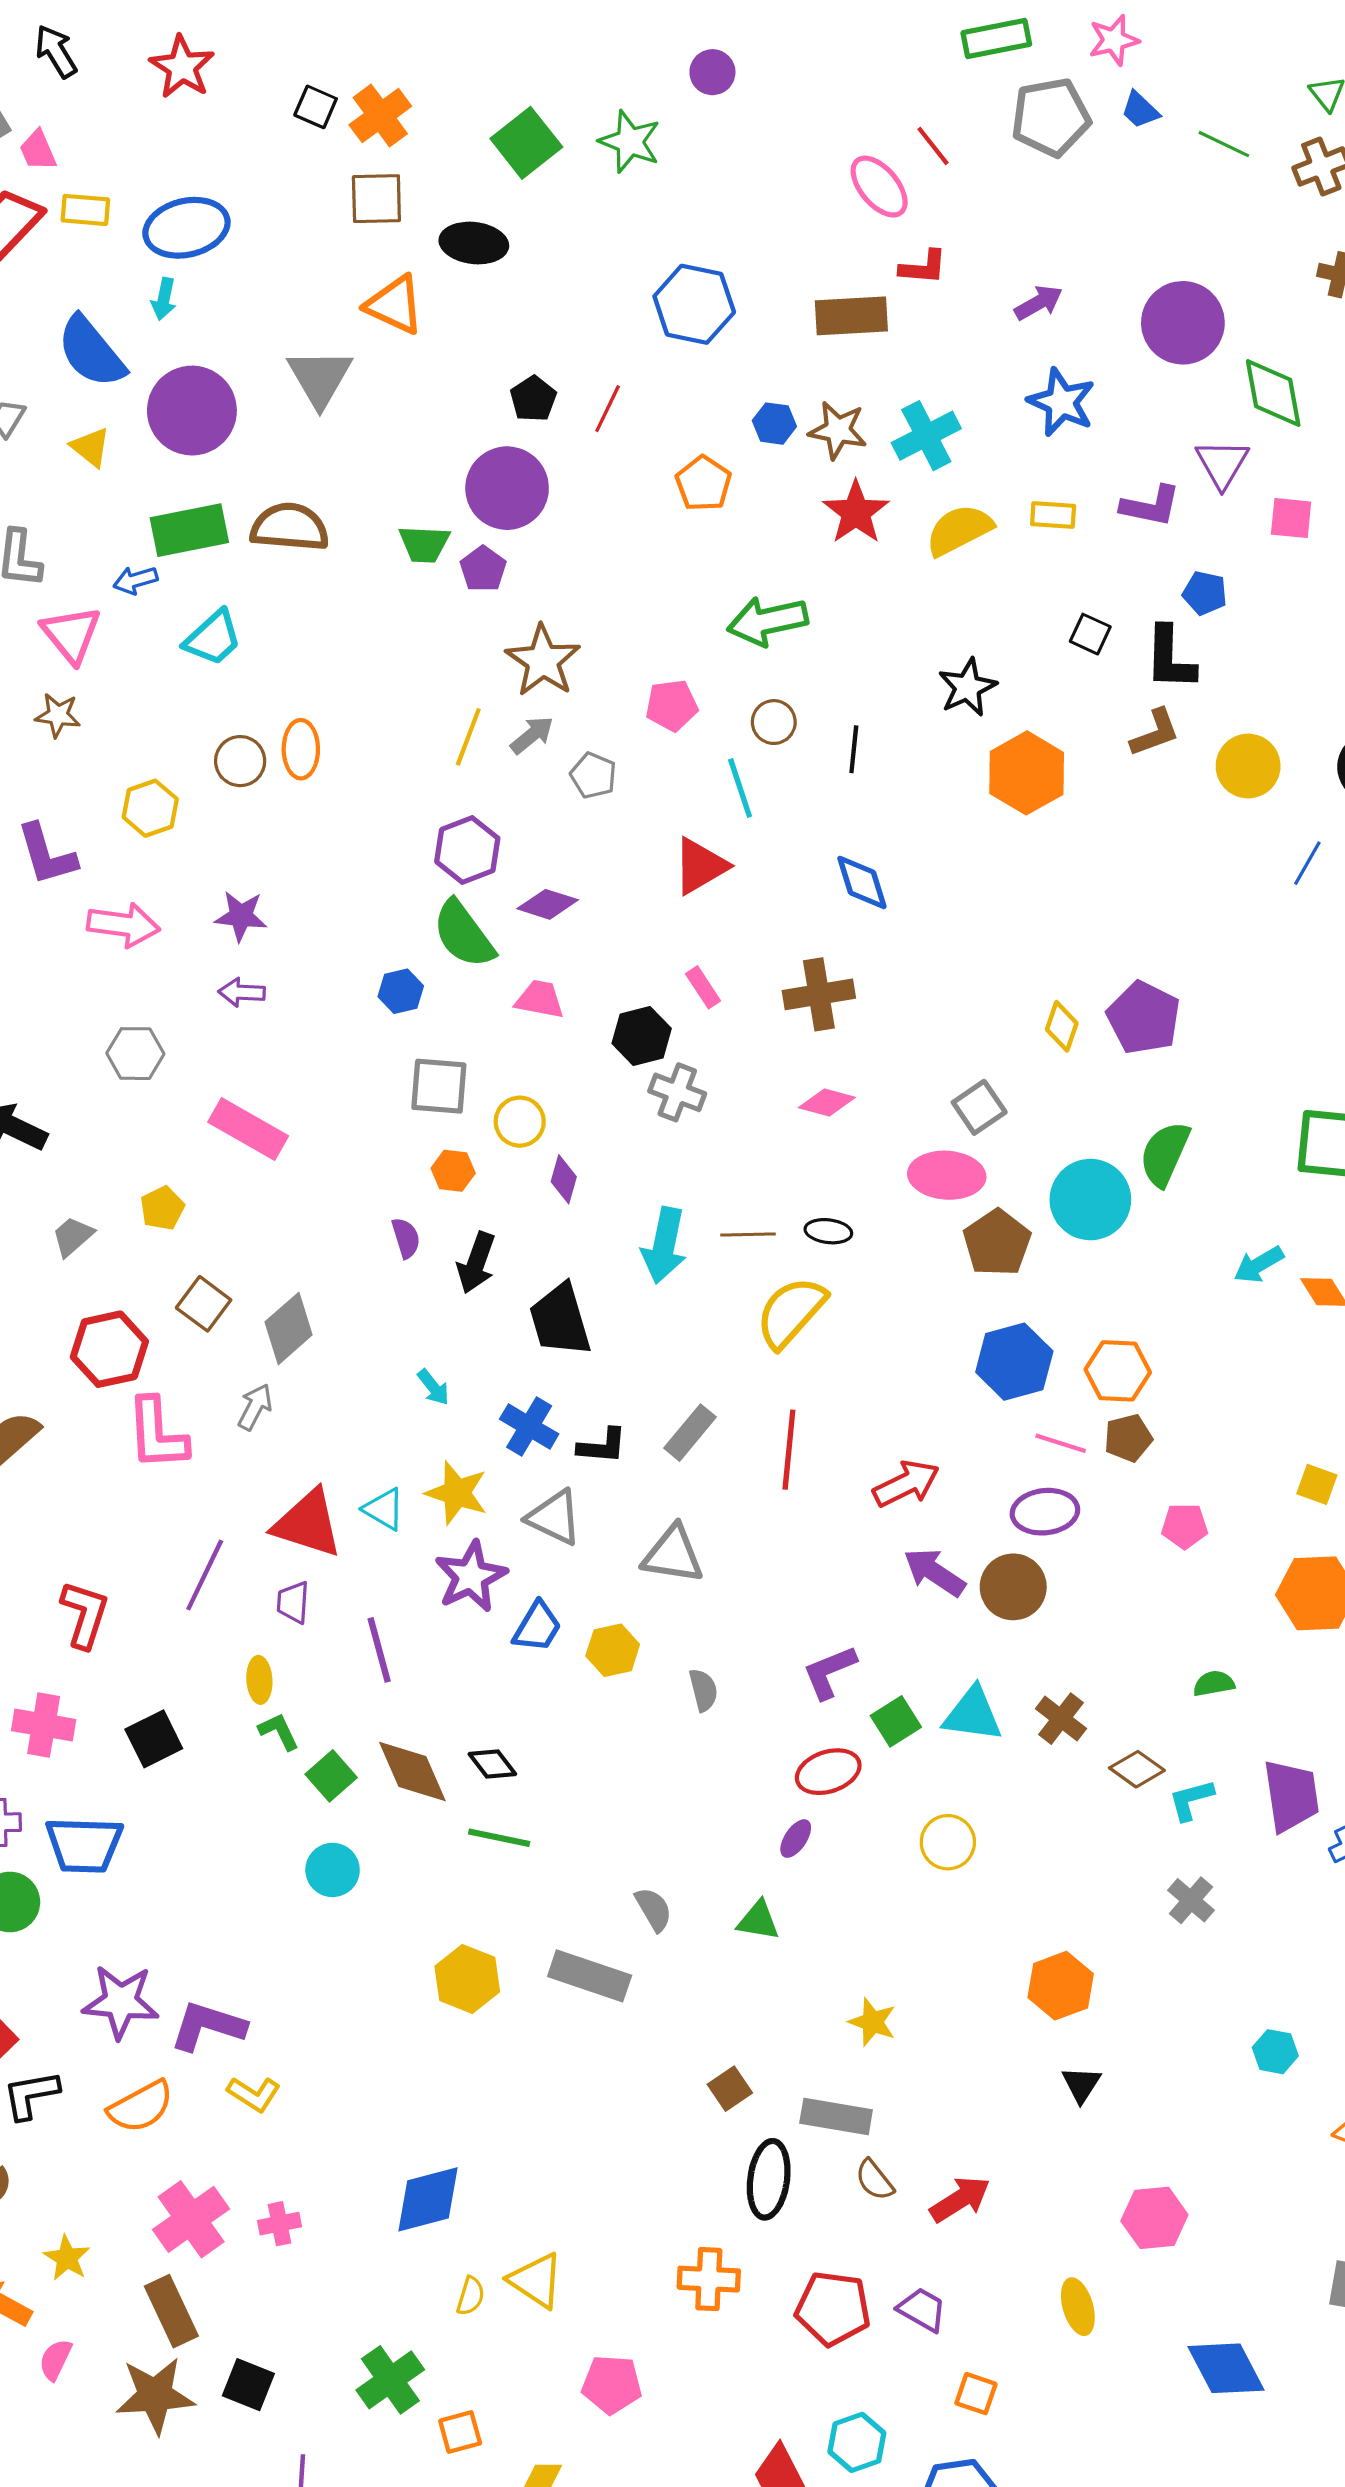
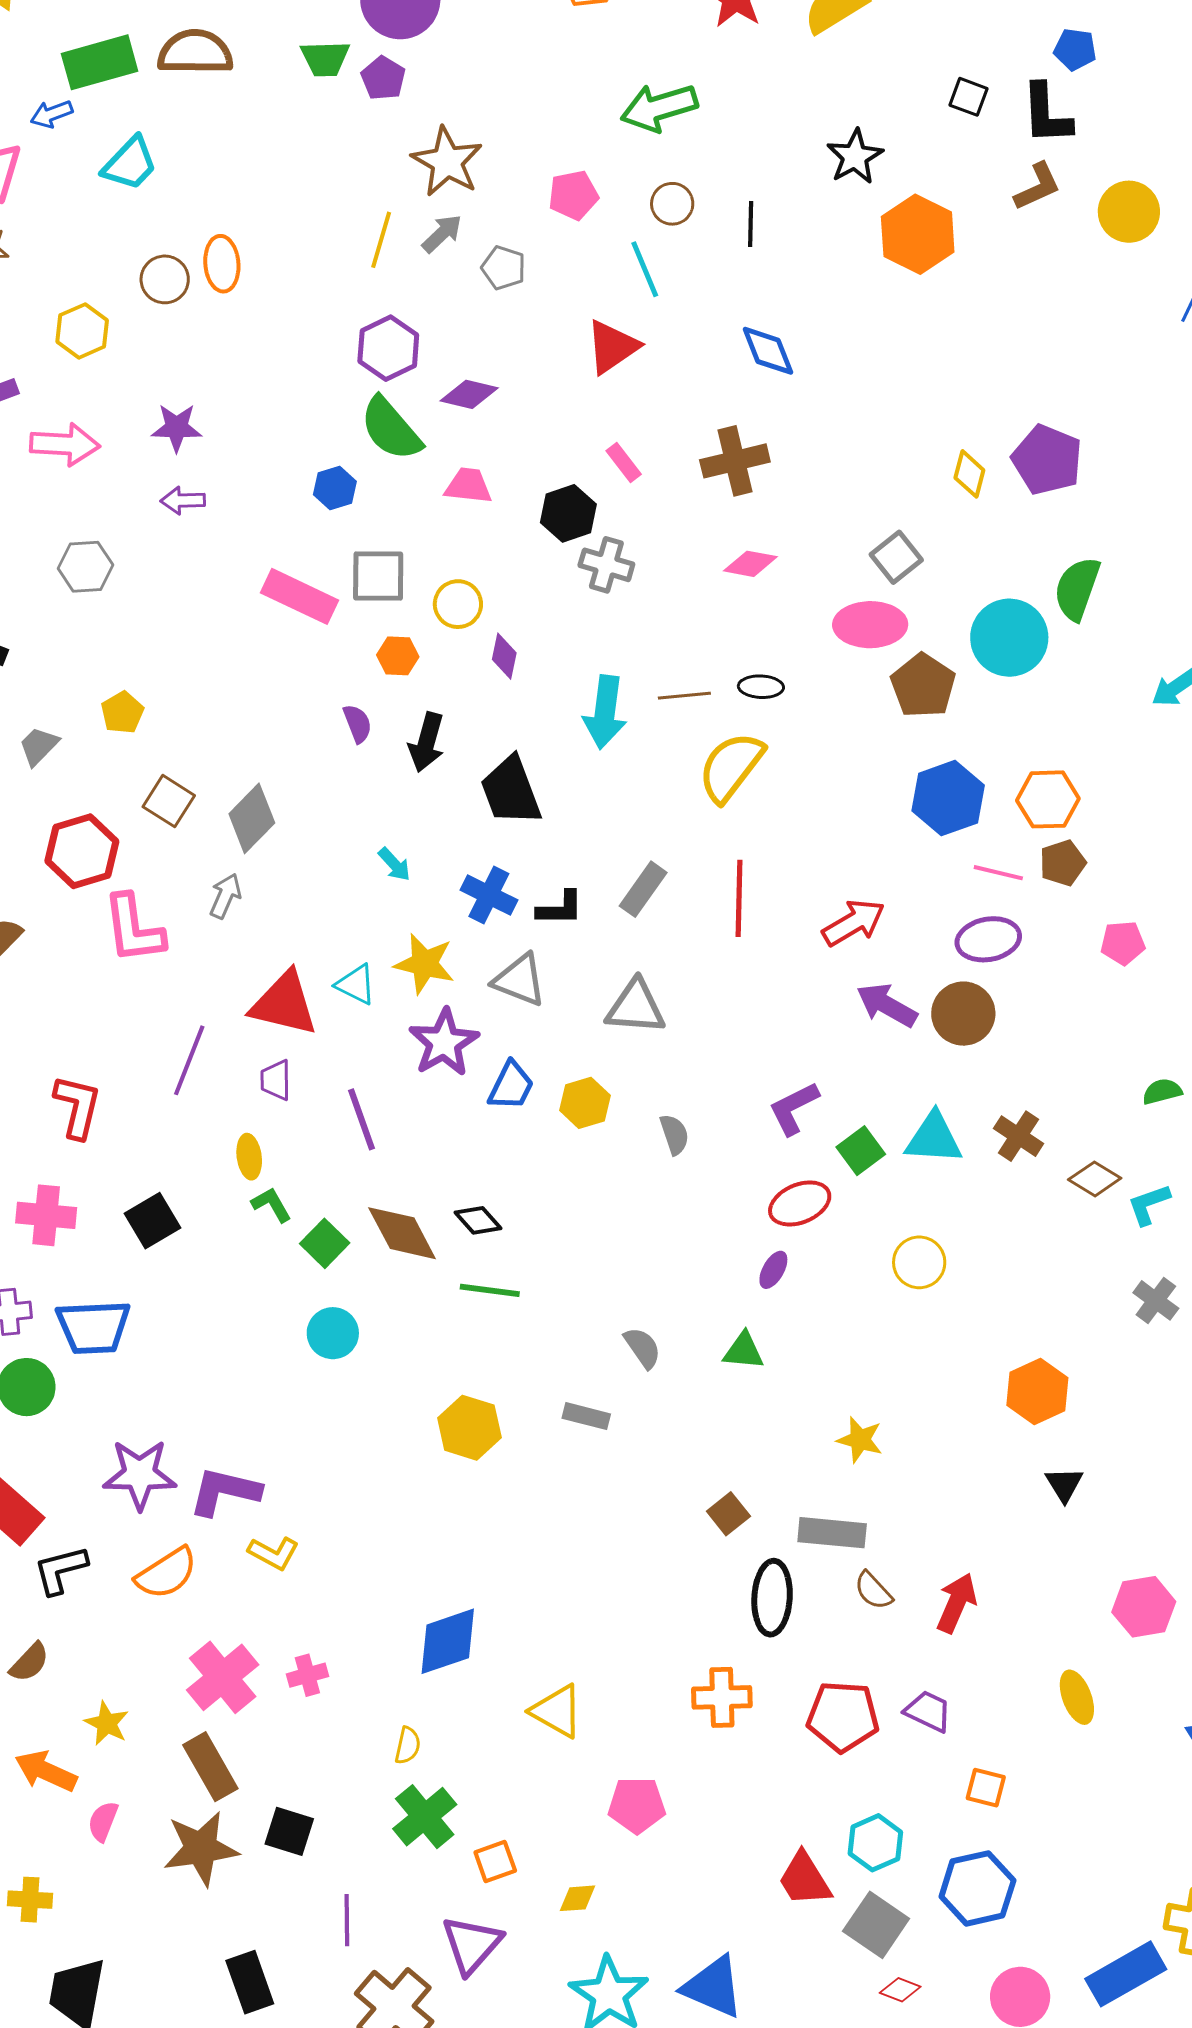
pink rectangle: (248, 1129) -> (299, 596), moved
gray rectangle: (590, 1976) -> (586, 1416), size x0.6
red arrow: (960, 2199) -> (957, 1603), turned -30
yellow semicircle: (471, 2296) -> (408, 1745), moved

